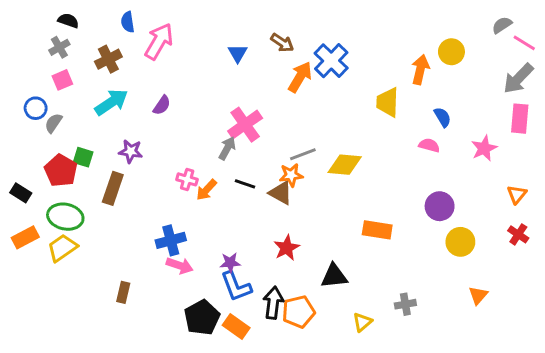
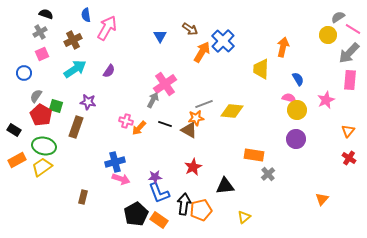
yellow circle: (451, 52) -> (328, 35), moved
gray semicircle: (53, 123) -> (36, 96), moved
yellow circle: (460, 242) -> (297, 110), moved
gray cross: (405, 304) -> (268, 174), moved, turned -32

